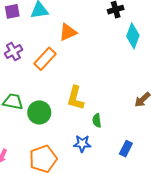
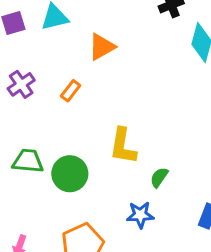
orange rectangle: (45, 59) -> (71, 91), size x0.6
green semicircle: (97, 121) -> (159, 177), turned 48

